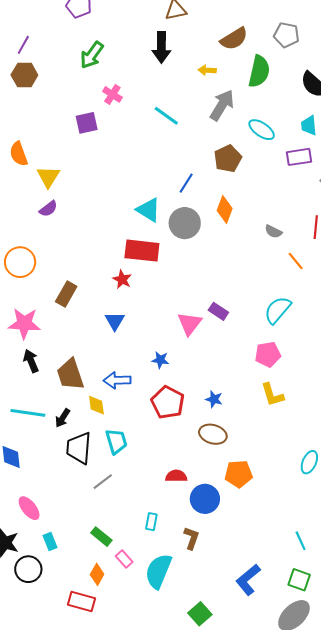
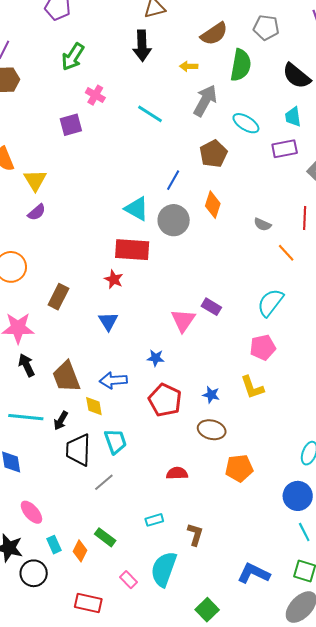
yellow L-shape: (272, 395) -> (252, 387), moved
blue circle: (205, 499) -> (298, 496), moved
cyan rectangle: (151, 522) -> (154, 520), turned 66
pink rectangle: (124, 559) -> (129, 580), moved
orange diamond: (97, 574) -> (80, 551), moved
blue L-shape: (248, 580) -> (254, 573), turned 68

